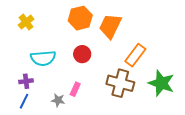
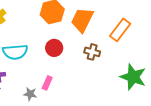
orange rectangle: (135, 55) -> (120, 30), moved
brown cross: (120, 83) -> (92, 52), moved, size x0.6

